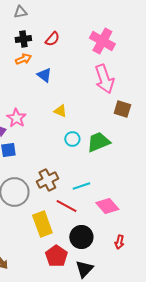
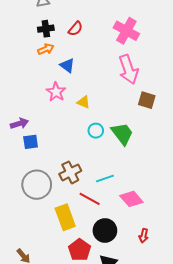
pink star: (16, 118) -> (56, 92), moved
green trapezoid: (98, 142) -> (122, 134), turned 75

